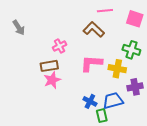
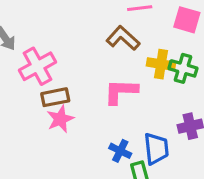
pink cross: (60, 46) -> (37, 66), moved, size x1.6
yellow cross: (117, 69) -> (161, 64), moved
blue trapezoid: (113, 101) -> (156, 149), turned 100

